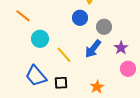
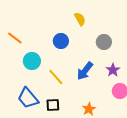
blue circle: (80, 18) -> (61, 41), moved
gray circle: (104, 27) -> (104, 42), moved

